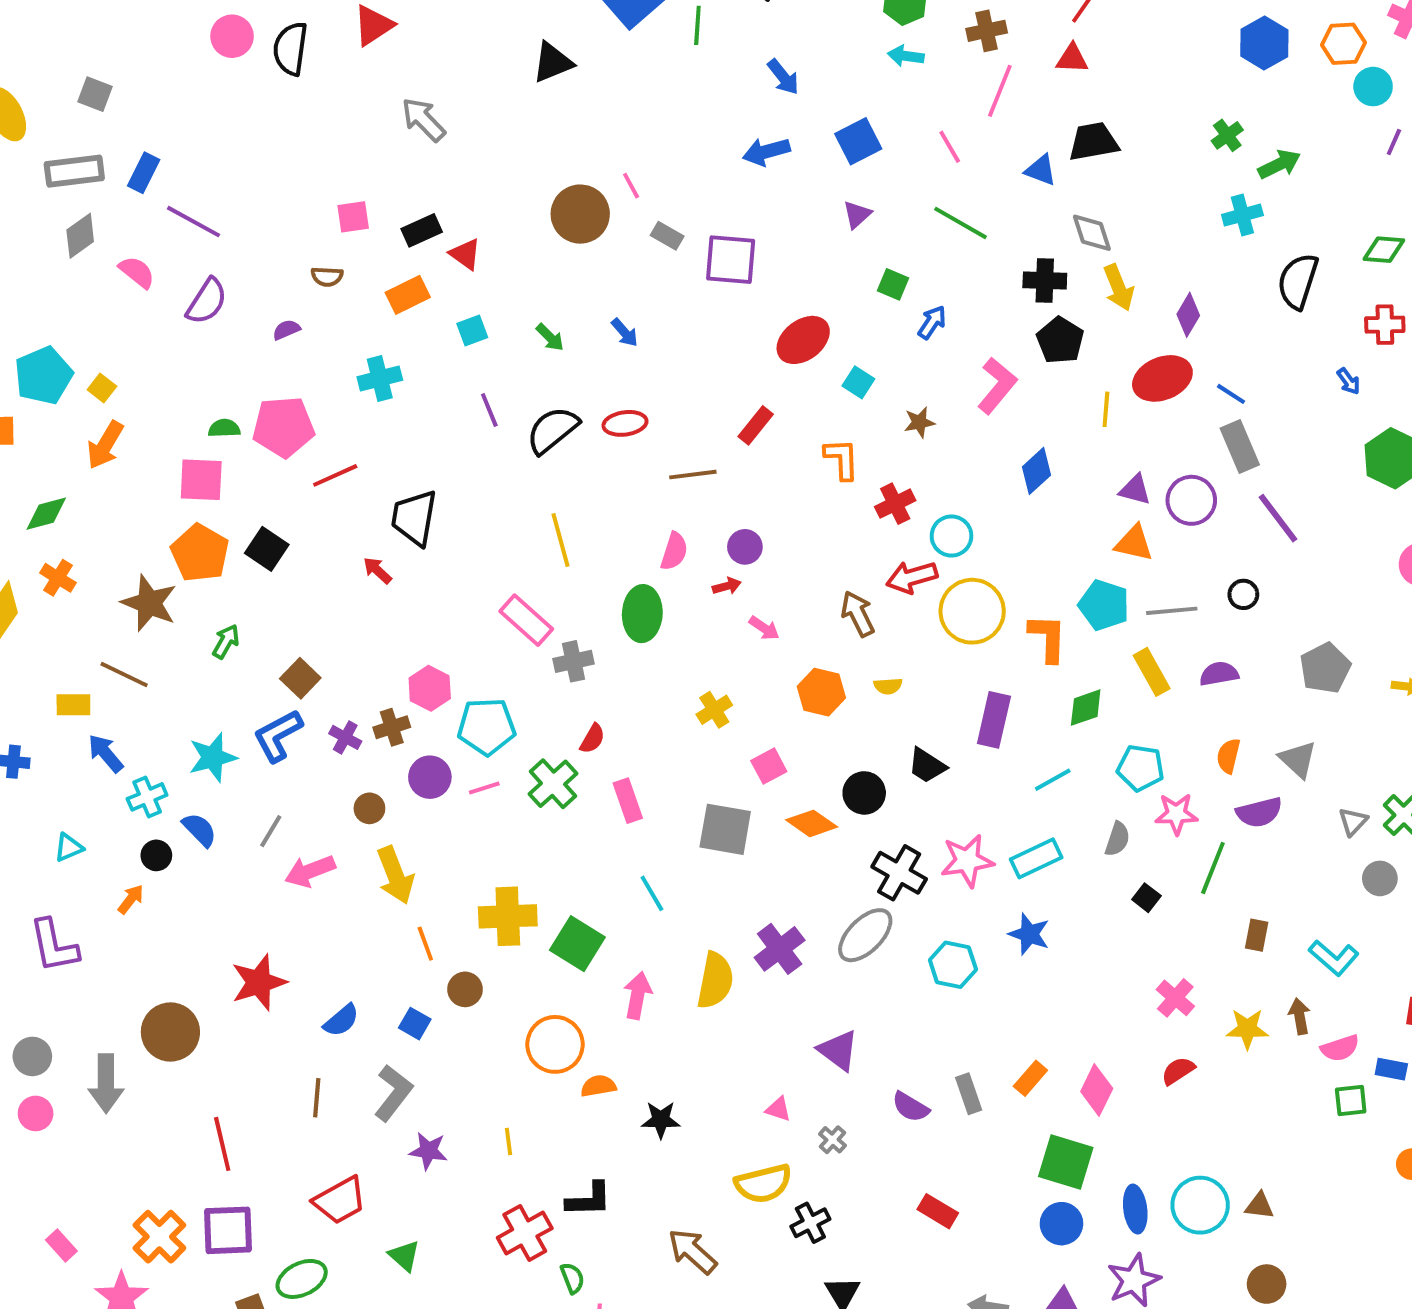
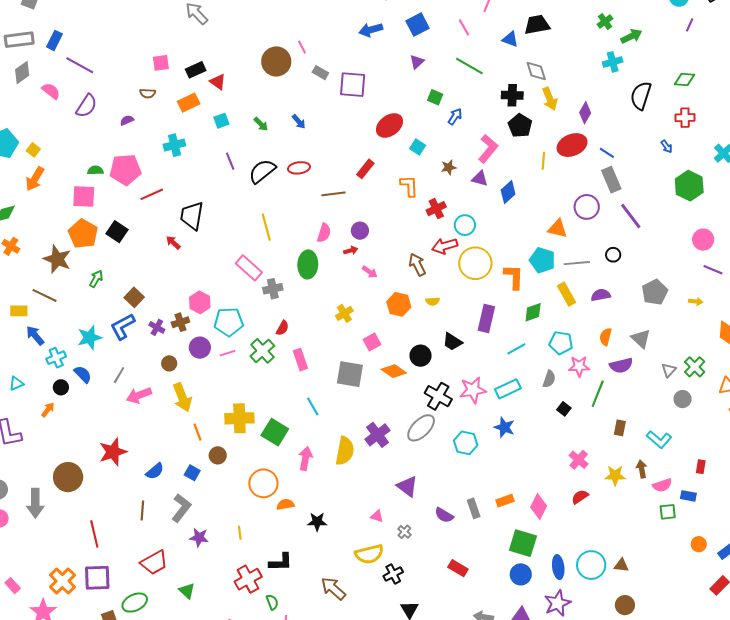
purple triangle: (1135, 490) -> (480, 179), moved
orange rectangle: (1030, 1078) -> (505, 501), turned 30

